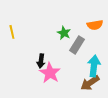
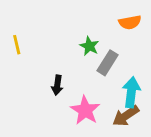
orange semicircle: (95, 25) -> (130, 22), moved
pink star: (50, 73) -> (85, 110), moved

